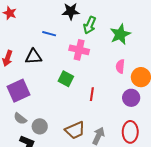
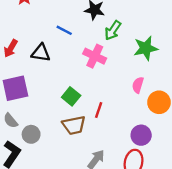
green square: (66, 79) -> (71, 96), moved
purple circle: (131, 98) -> (141, 135), moved
brown trapezoid: (75, 130) -> (74, 125), moved

